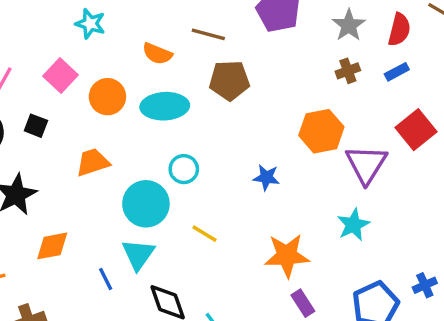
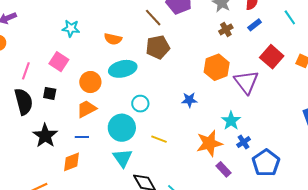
brown line: (208, 34) -> (153, 18), moved, turned 42
orange circle: (107, 97) -> (90, 82), moved
cyan star: (353, 225) -> (231, 121), moved
blue line: (106, 279) -> (82, 137), moved, turned -56
blue cross: (425, 285) -> (244, 142), moved

